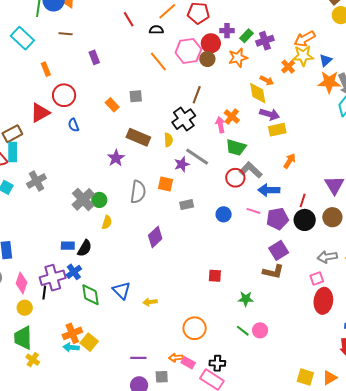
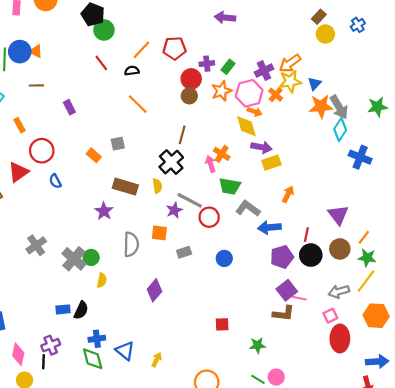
purple cross: (265, 41) -> (264, 71), moved
pink hexagon: (188, 51) -> (249, 93), moved
red circle: (235, 178) -> (209, 217), moved
gray cross: (36, 181) -> (36, 245), moved
pink line: (253, 211) -> (299, 298), moved
blue cross: (74, 272) -> (97, 339), moved, turned 35
purple cross: (53, 278) -> (51, 345), size x0.7
yellow arrow: (150, 302) -> (157, 360), turned 128

